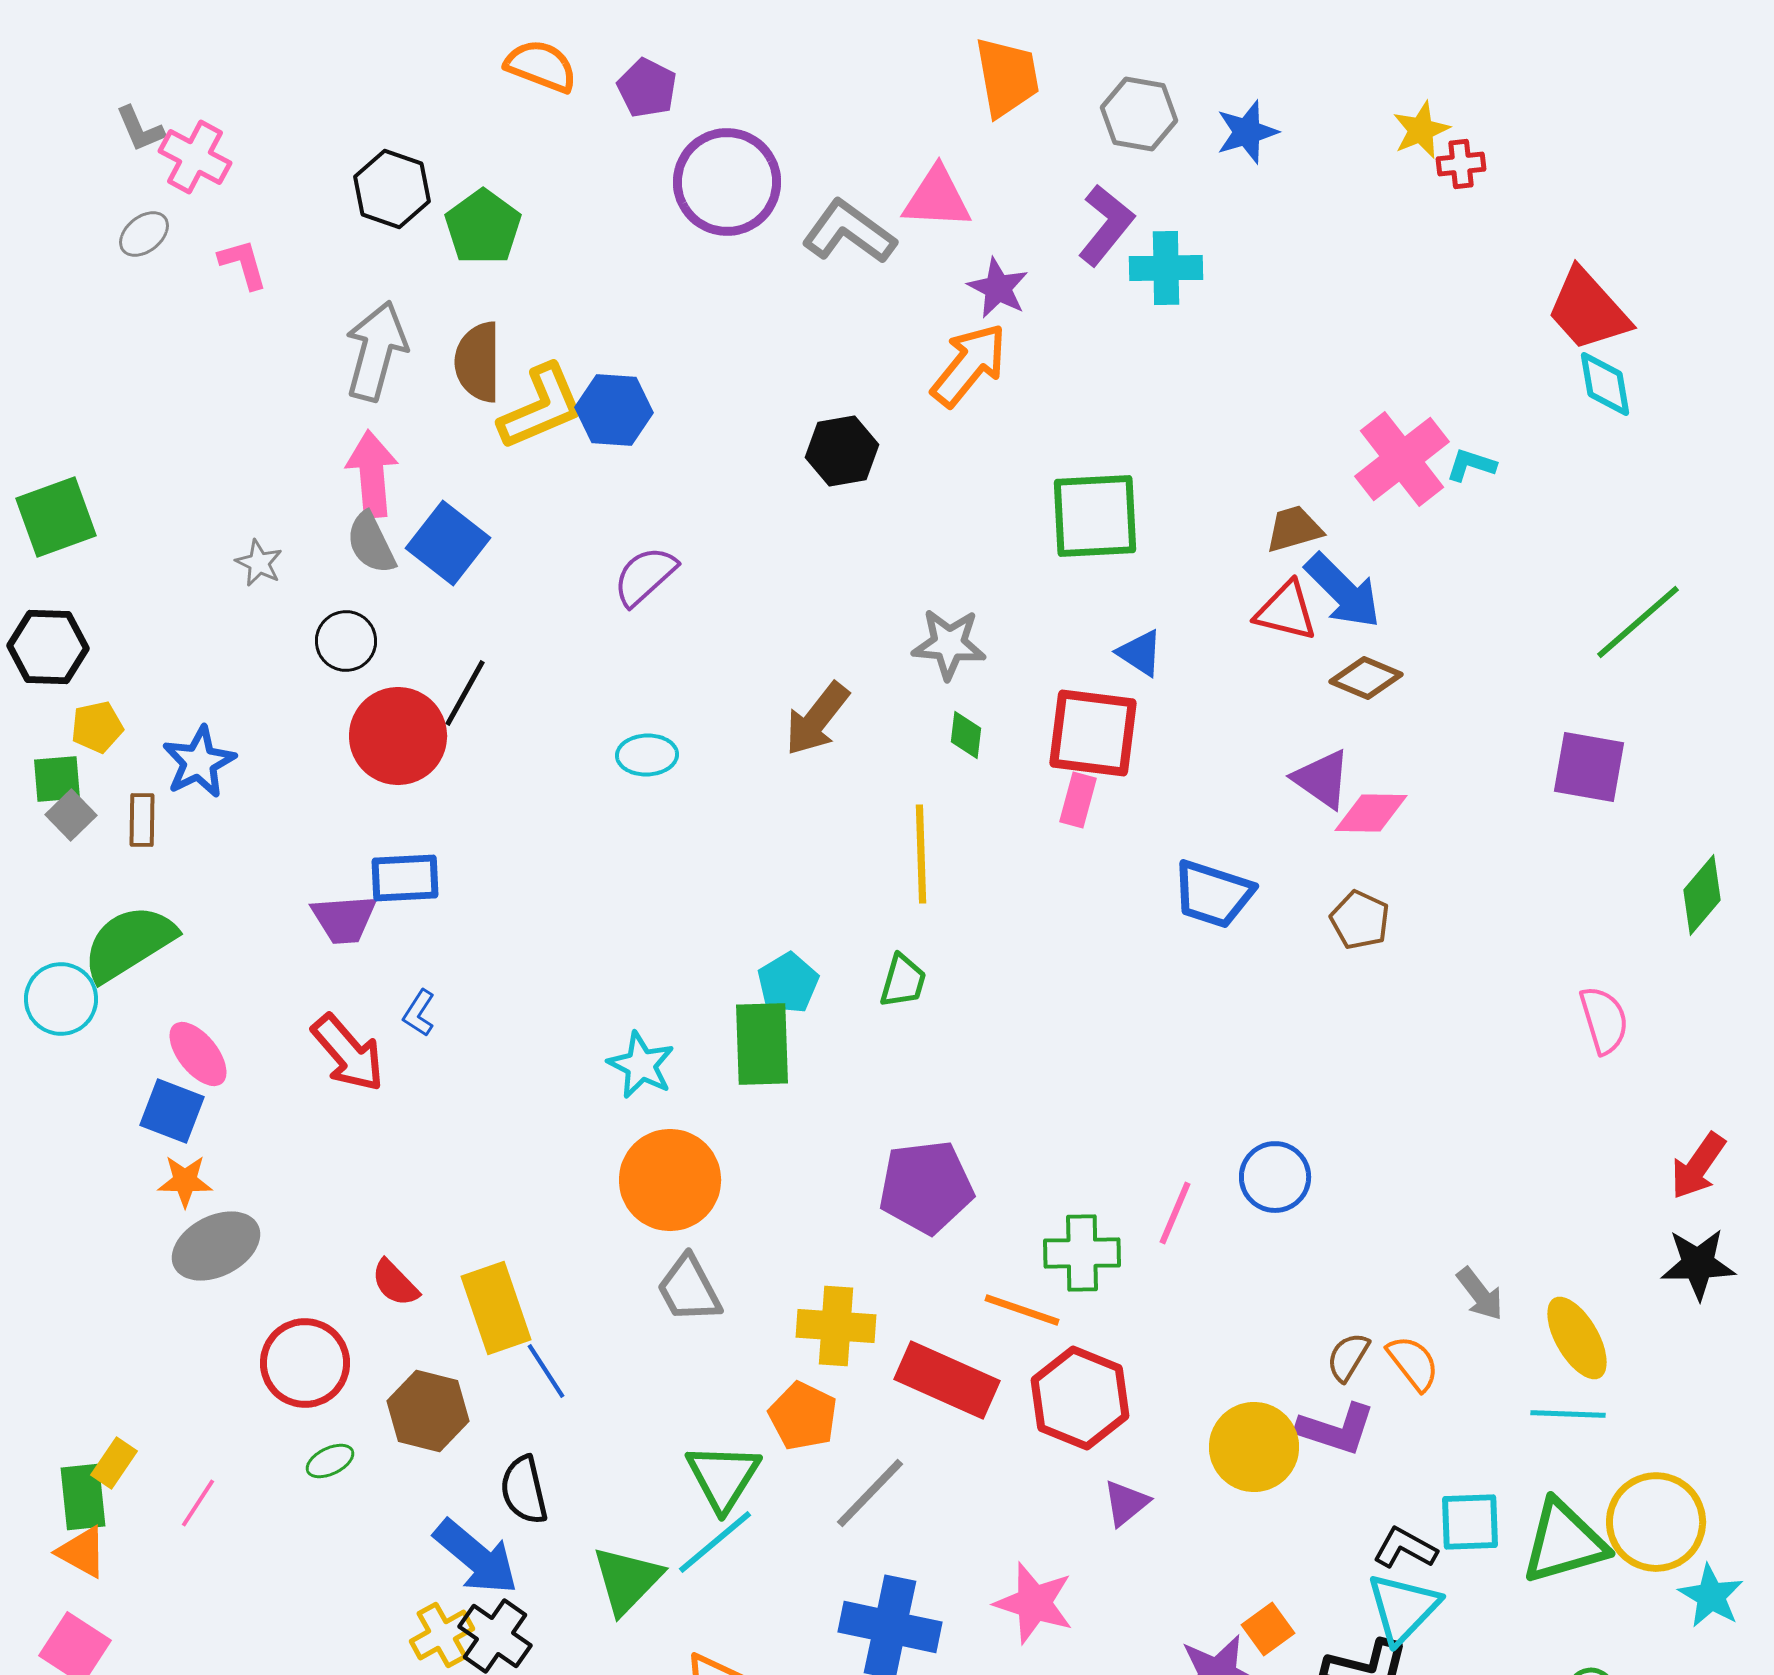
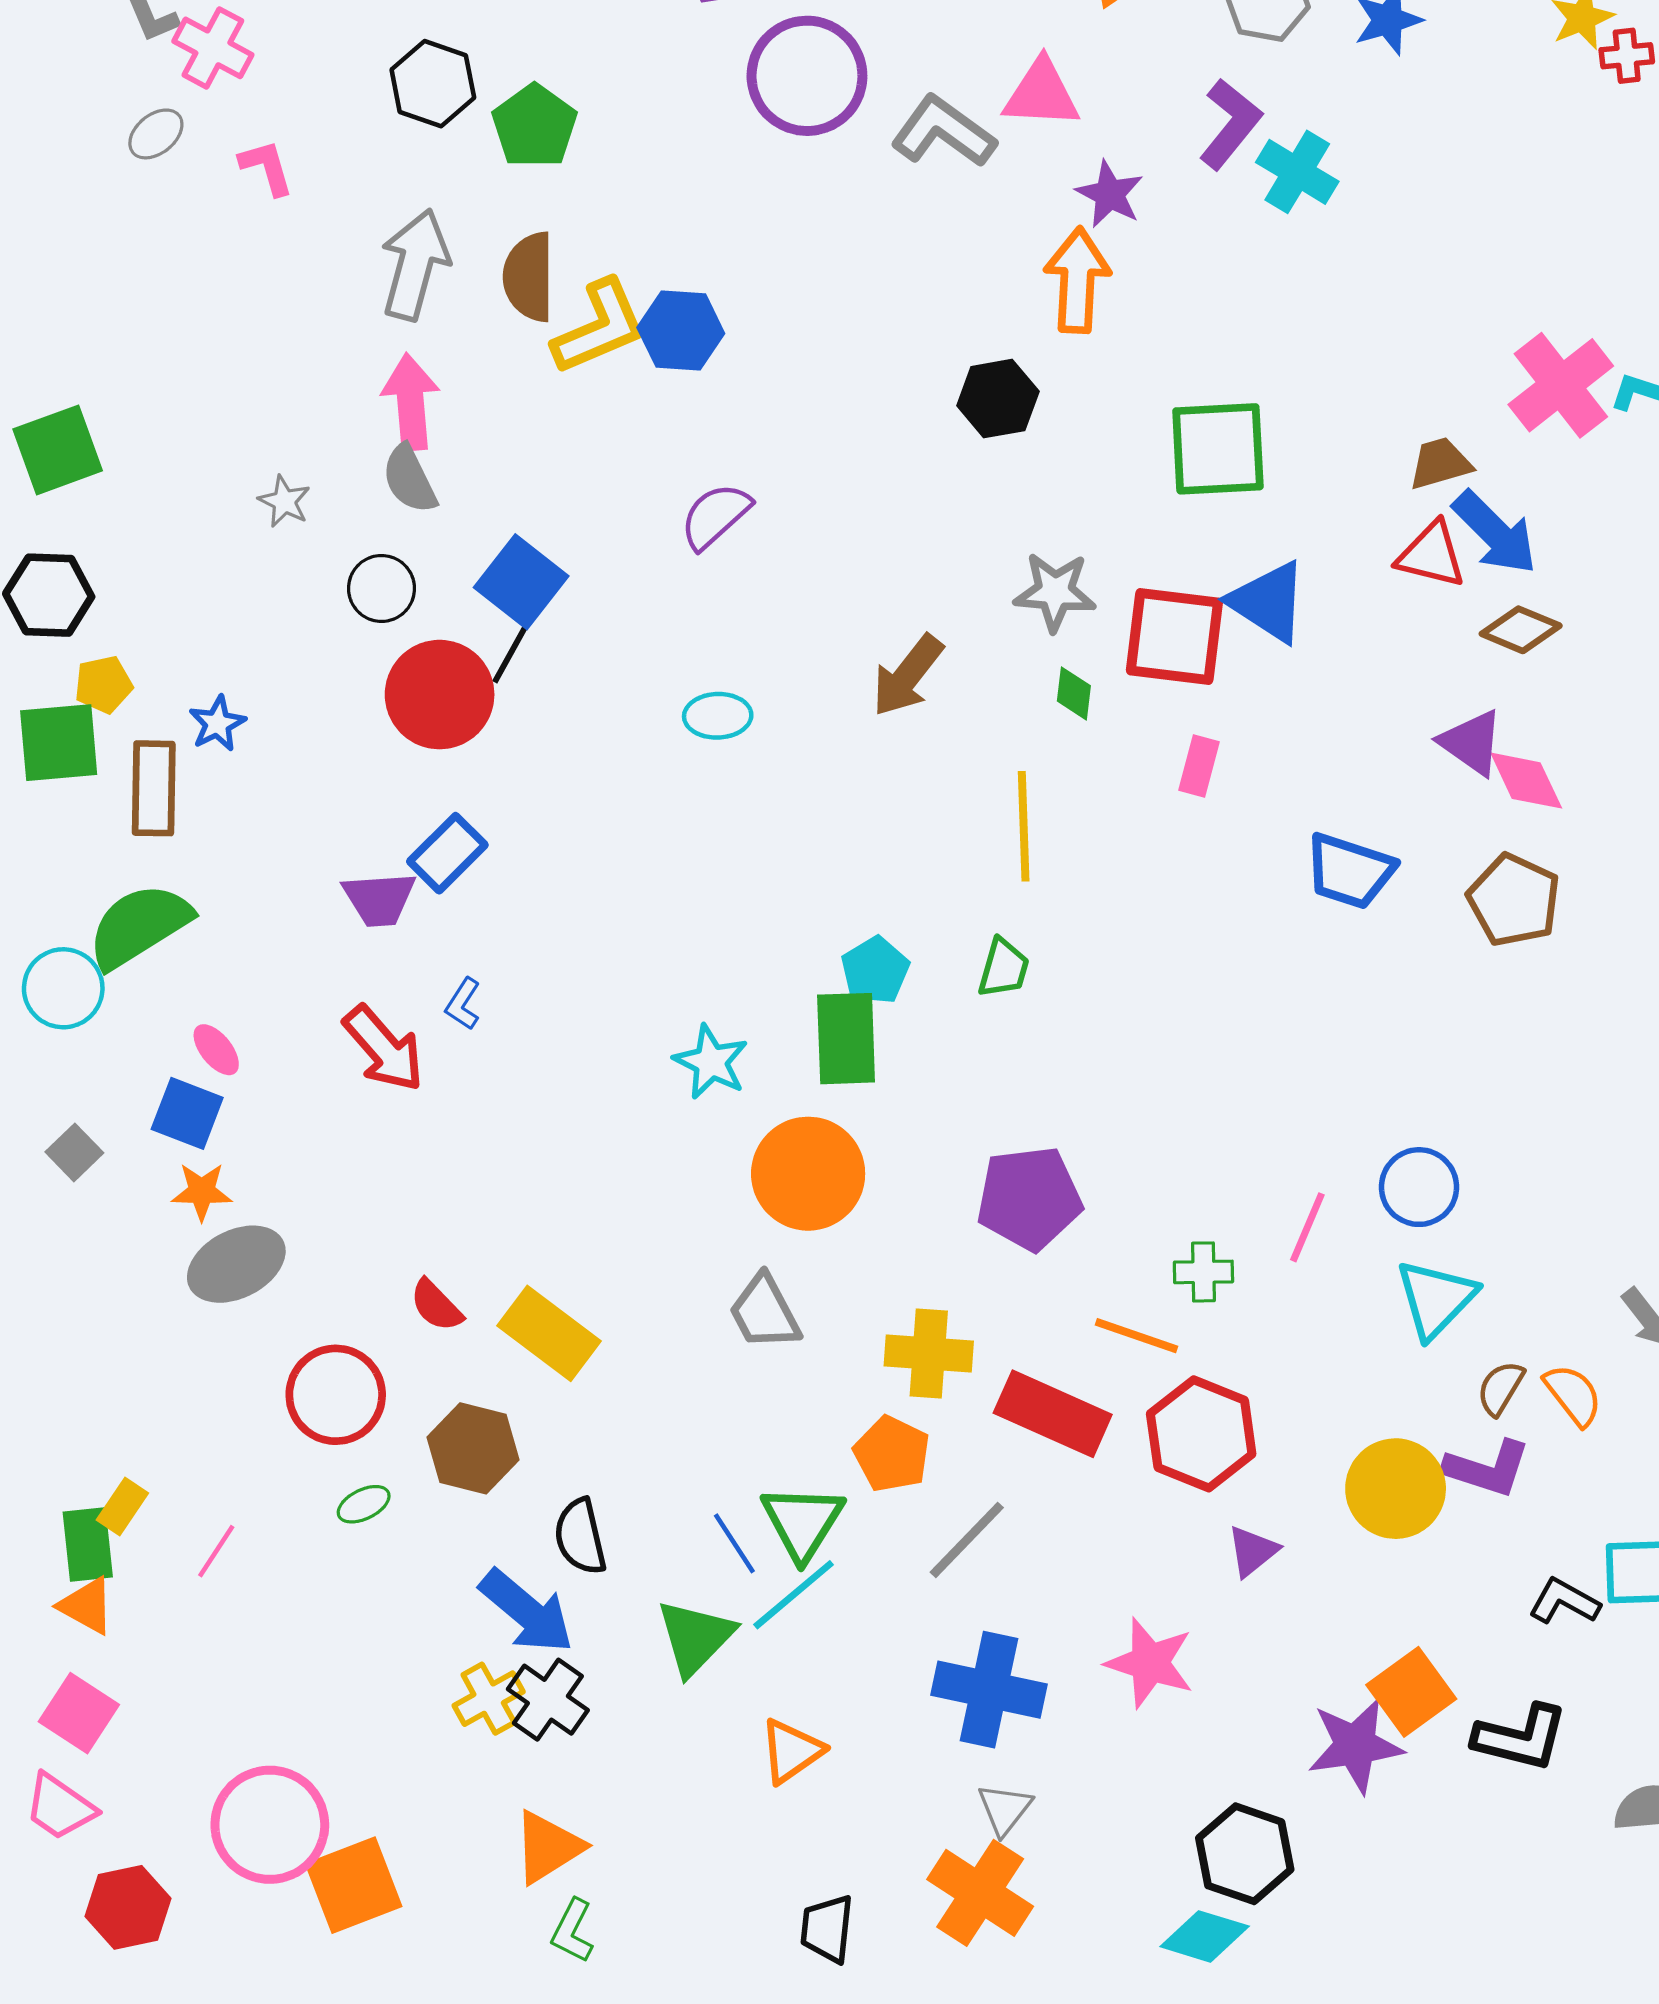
cyan cross: (1166, 268) -> (1297, 172), turned 32
orange arrow: (969, 365) -> (1077, 280), turned -36
black hexagon: (842, 451) -> (998, 399), moved
blue square: (448, 543) -> (521, 582), moved
blue triangle: (1140, 653) -> (1268, 602), size x1.6
red square: (1093, 733) -> (1174, 636), moved
blue star: (199, 762) -> (217, 724), size x0.7
green square: (57, 779) -> (59, 743), size x1.5
pink diamond: (1371, 813) -> (1526, 781), turned 64
gray square: (71, 815) -> (74, 1152), moved
brown rectangle: (142, 820) -> (154, 788), size x1.6
blue rectangle: (405, 878) -> (447, 853), turned -42
brown pentagon: (1360, 920) -> (1514, 900), size x1.4
pink ellipse: (198, 1054) -> (216, 1050), size x0.7
orange circle: (670, 1180) -> (808, 1174), moved
green cross: (1082, 1253) -> (1203, 1272), size x0.7
yellow rectangle: (496, 1308) -> (549, 1333), turned -34
blue line: (546, 1371) -> (734, 1543), moved
cyan triangle: (1403, 1608) -> (1436, 1299), moved
orange square: (1268, 1629) -> (1411, 1692), size x1.5

